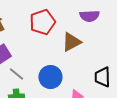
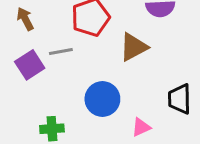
gray line: (16, 74) -> (61, 51), moved, turned -49

